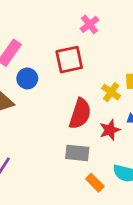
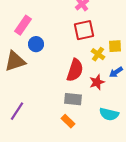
red square: (69, 60) -> (84, 30), moved
orange rectangle: (95, 183) -> (68, 121), moved

